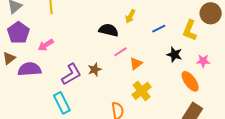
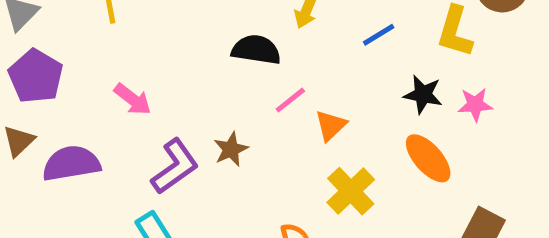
pink arrow: (46, 45) -> (133, 99), moved, turned -105
pink star: (203, 61) -> (475, 105), moved
orange ellipse: (190, 81) -> (428, 158), moved

